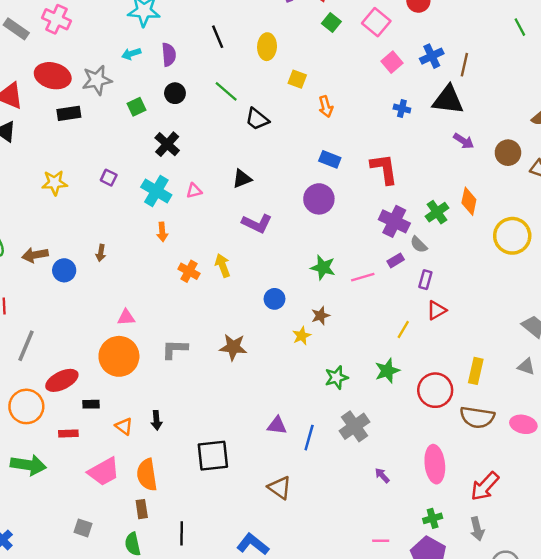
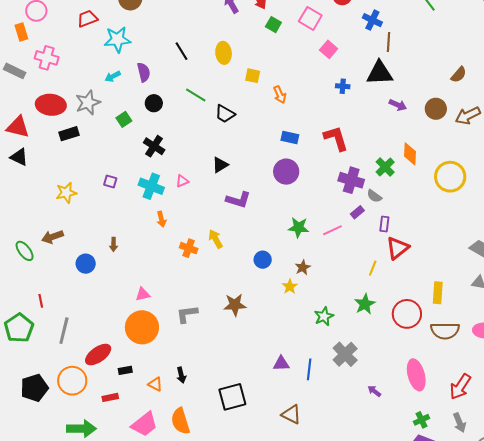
blue cross: (432, 56) -> (372, 20), moved, turned -30
brown arrow: (35, 255) -> (52, 237), moved
red triangle: (437, 310) -> (398, 248), size x1.4

